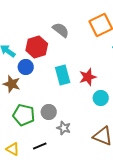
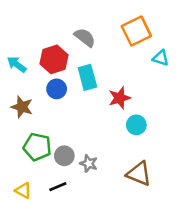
blue circle: (26, 67) -> (57, 89), moved
cyan rectangle: (63, 75) -> (87, 77), moved
gray circle: (49, 112) -> (64, 156), moved

